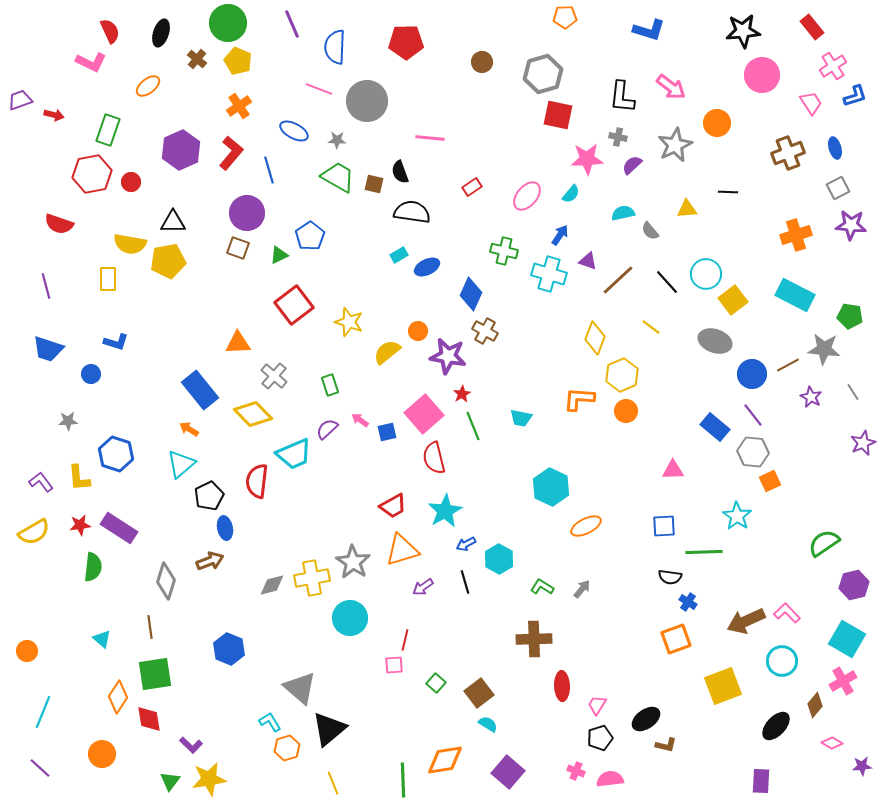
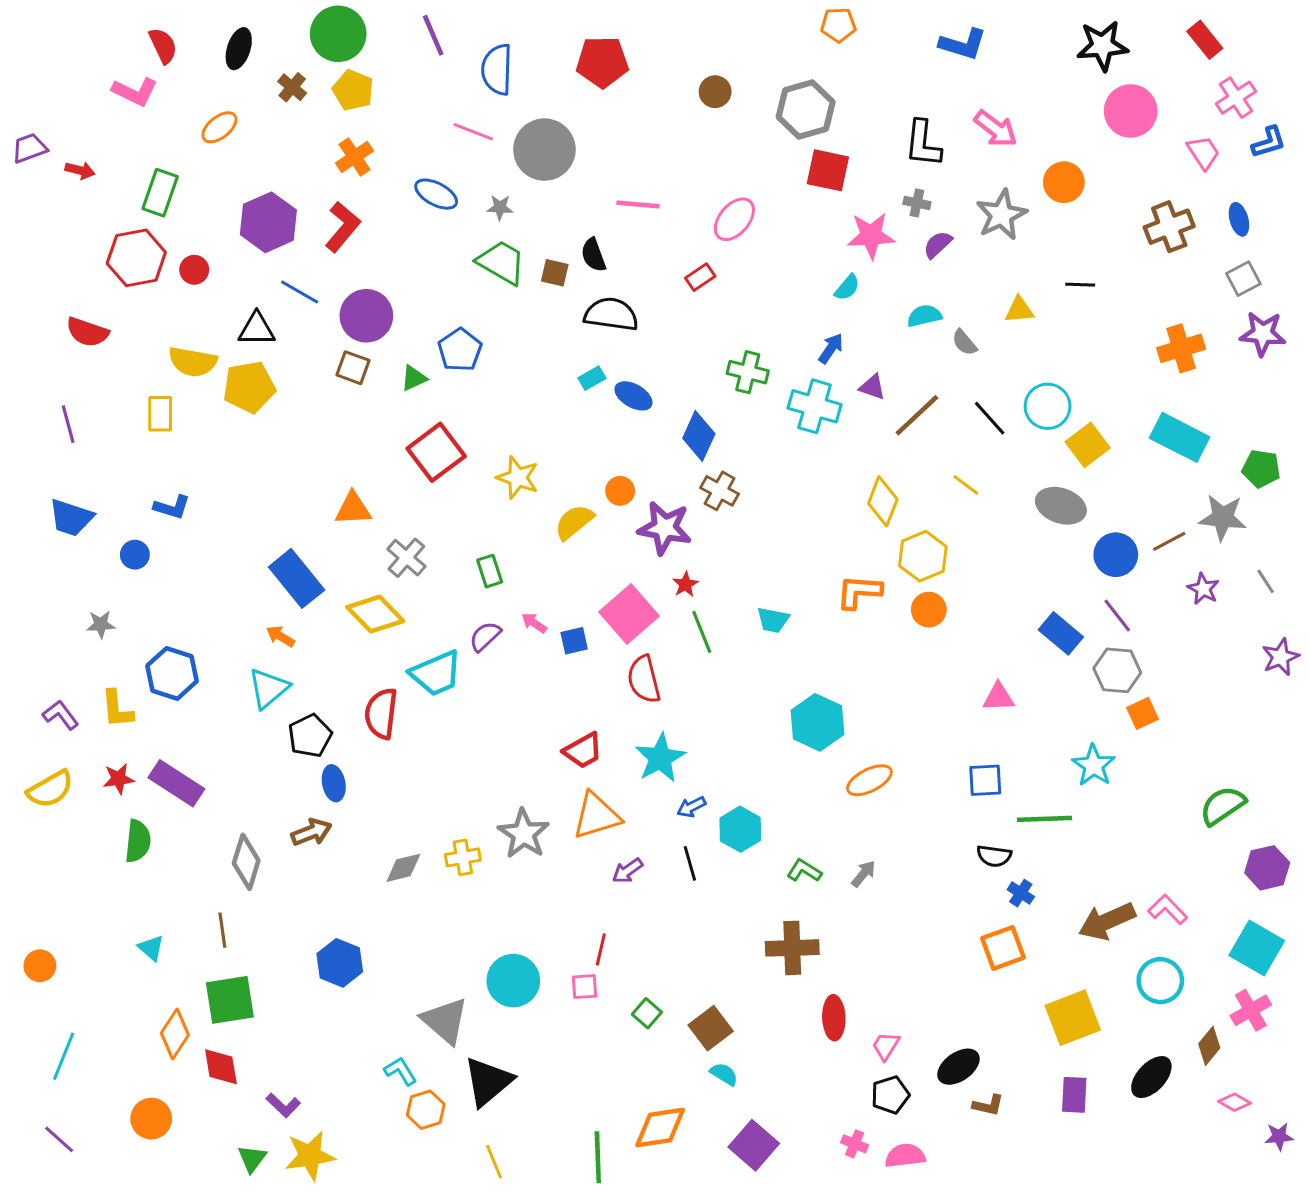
blue line: (269, 170) -> (300, 292), moved, turned -44
pink ellipse: (527, 196) -> (734, 219), moved
blue ellipse: (427, 267) -> (633, 396), turned 55
yellow cross: (312, 578) -> (463, 857), size x0.7
cyan circle: (350, 618) -> (513, 981), moved
purple rectangle: (761, 781) -> (1074, 1095), moved

